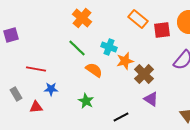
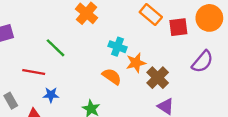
green line: (77, 48) -> (56, 48), moved
orange semicircle: (94, 70) -> (112, 76), moved

